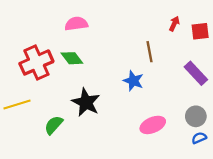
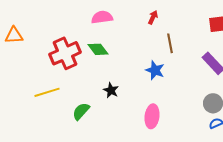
red arrow: (174, 24) -> (153, 17), moved
black star: (86, 102) -> (111, 90), size x0.6
pink ellipse: (153, 125) -> (152, 116), moved, turned -60

